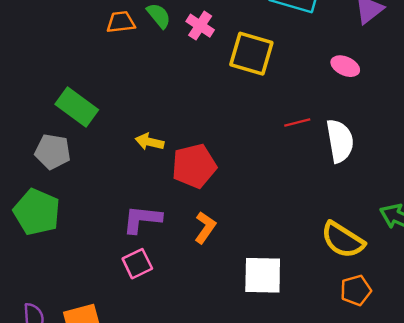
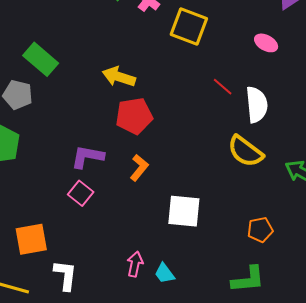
red line: (297, 123) -> (223, 87), turned 50
yellow arrow: (150, 142) -> (119, 77), moved, size x1.4
yellow semicircle: (343, 240) -> (245, 151), moved
pink square: (137, 264) -> (81, 193), turned -30

